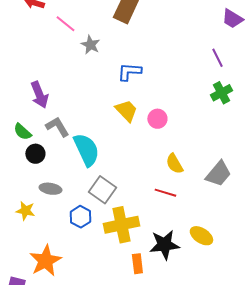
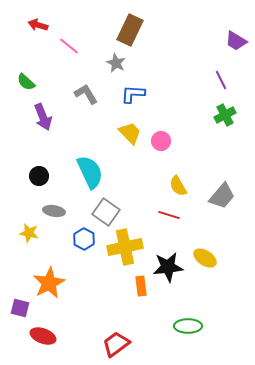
gray star: (90, 45) -> (116, 63), moved
gray L-shape: (57, 127) -> (86, 94), moved
green semicircle: (22, 132) -> (26, 82), moved

